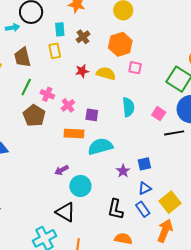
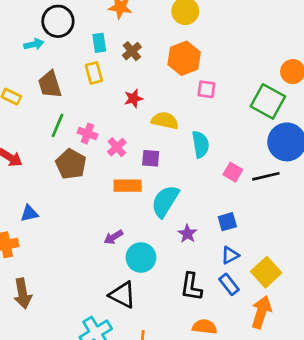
yellow semicircle: (106, 73) -> (165, 121), moved
pink square: (159, 114) -> (233, 172), moved
cyan semicircle: (100, 146) -> (165, 201), turned -40
purple star: (123, 171) -> (187, 234), moved

